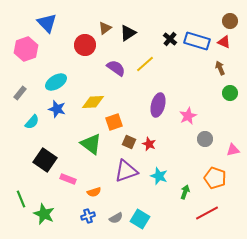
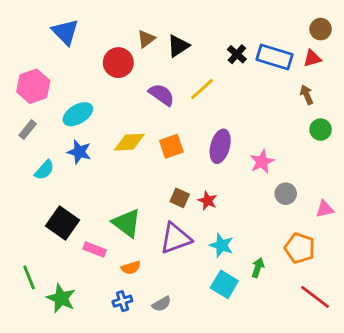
red triangle: (224, 42) -> (312, 58), turned -40
pink hexagon: (26, 49) -> (33, 86), moved
orange square: (114, 122) -> (171, 146), moved
green triangle: (91, 144) -> (127, 223), moved
red line: (207, 213) -> (315, 297), moved, turned 65
cyan square: (140, 219) -> (224, 284), moved

